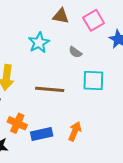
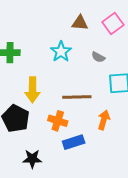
orange cross: (17, 123) -> (58, 121), moved
orange arrow: (75, 131) -> (104, 120), moved

